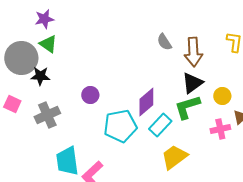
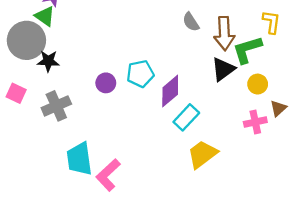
green triangle: (48, 44) -> (45, 16), moved
green L-shape: (187, 107) -> (247, 50), moved
cyan pentagon: (120, 126) -> (140, 74), moved, size x0.7

